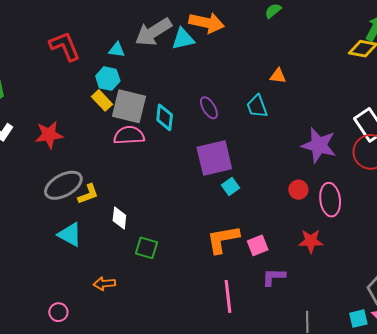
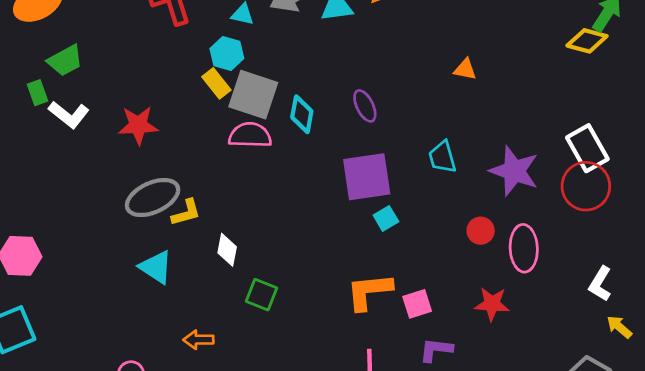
cyan trapezoid: (257, 106) -> (442, 157), moved

